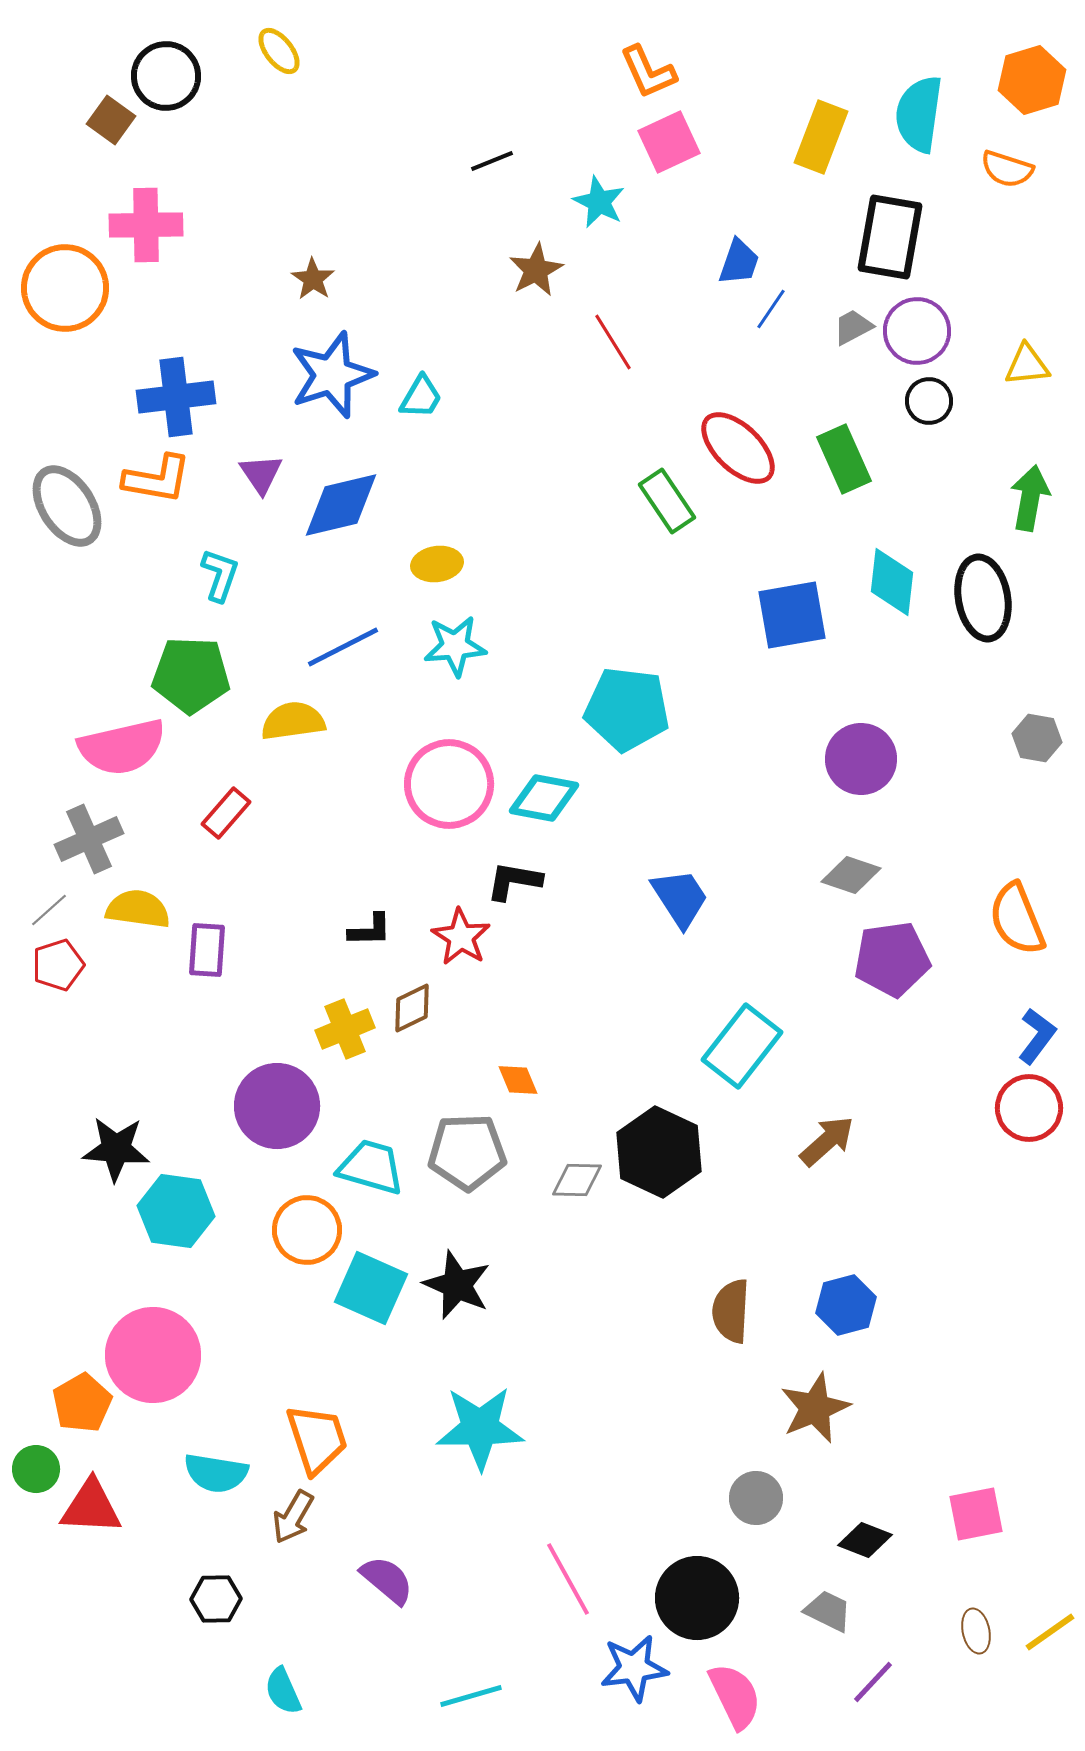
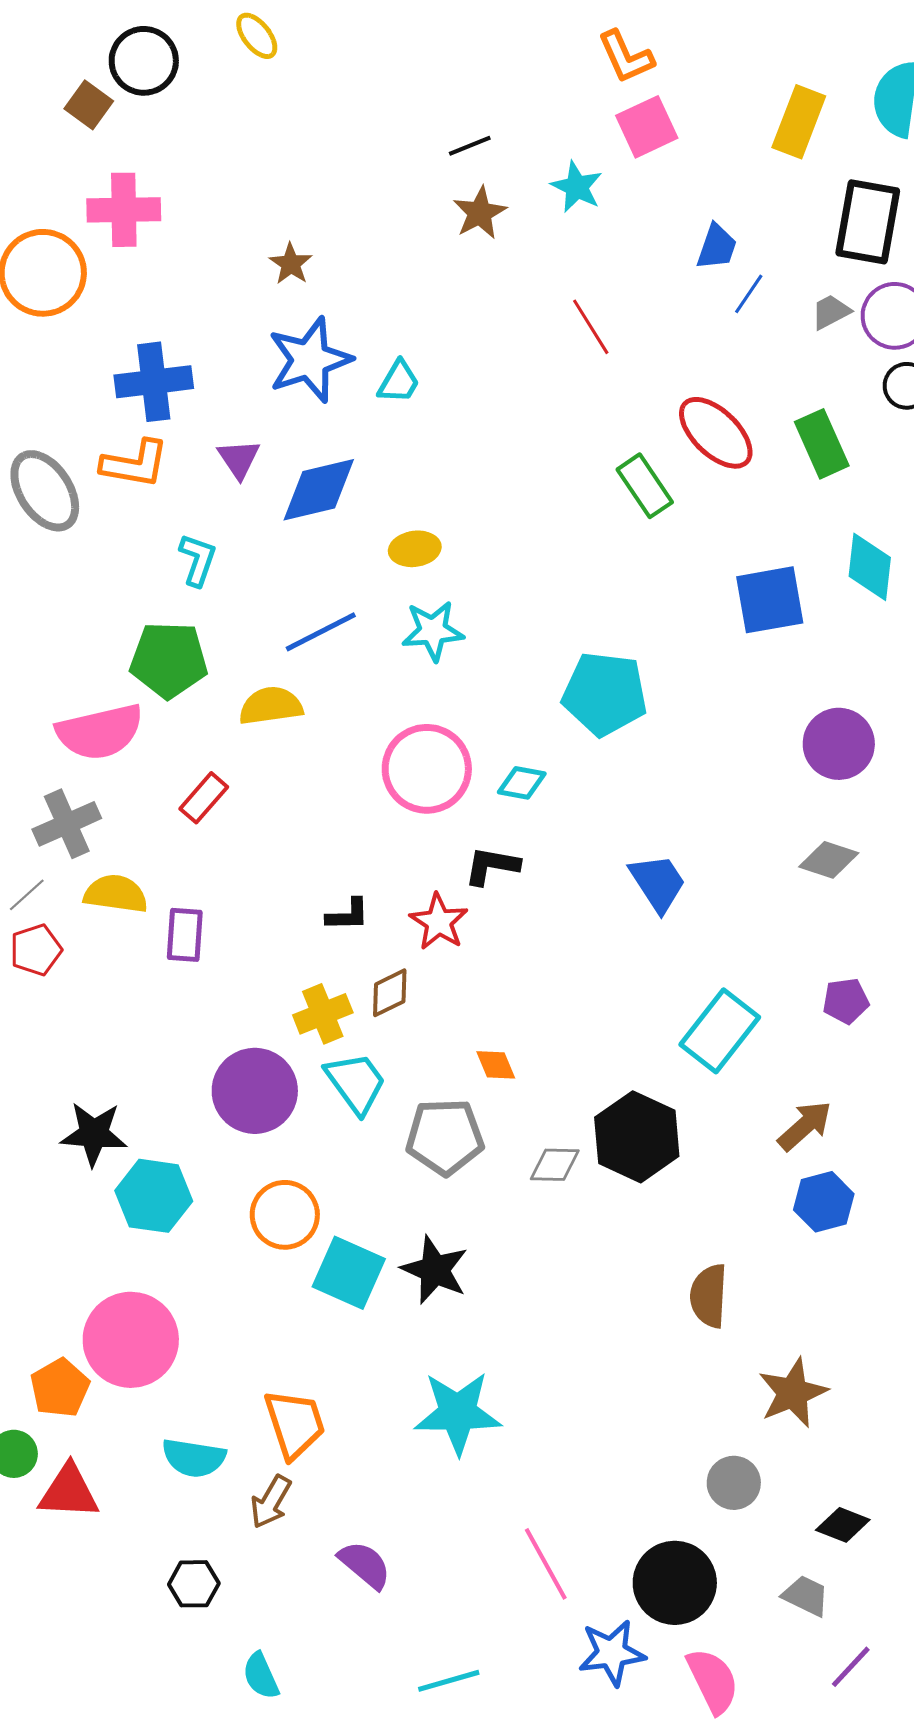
brown star: (536, 270) -> (480, 213), moved
cyan diamond: (544, 798) -> (522, 783), size x0.7
purple pentagon: (892, 959) -> (846, 1001), moved, size x0.6
cyan trapezoid: (371, 1167) -> (356, 1083), moved, turned 38
blue hexagon: (846, 1305) -> (824, 1202), moved

